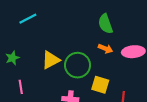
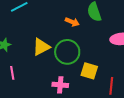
orange arrow: (105, 49) -> (72, 22), moved

